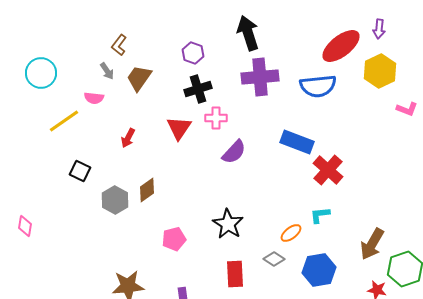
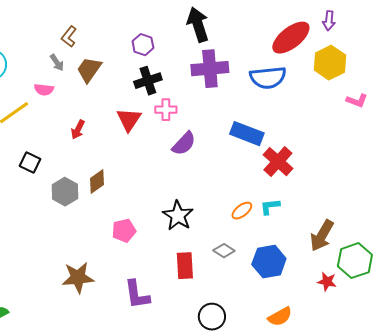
orange ellipse: (291, 233) -> (242, 211), moved

